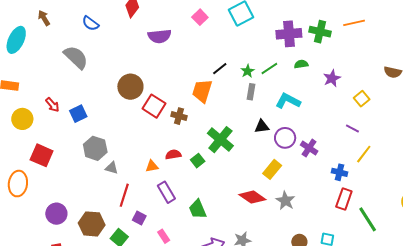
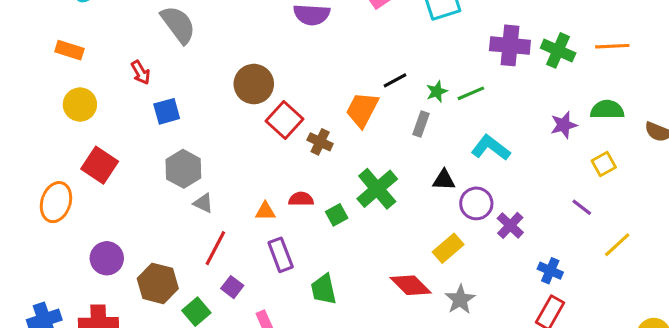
green semicircle: (301, 64) -> (607, 110), moved, size x1.5
gray rectangle: (251, 92) -> (421, 124), moved
red arrow: (52, 105) -> (141, 72), moved
yellow line: (364, 154) -> (617, 245), moved

